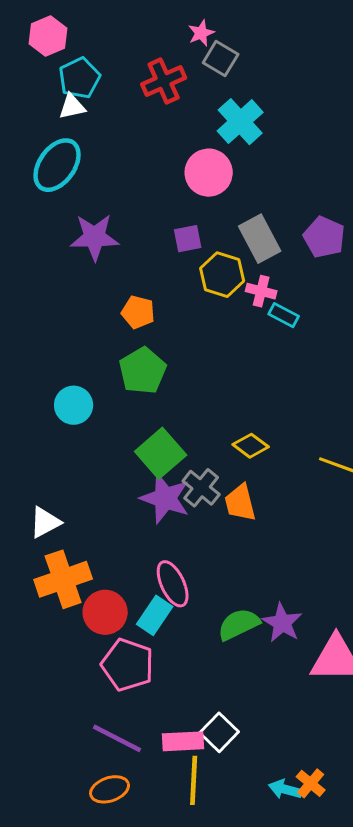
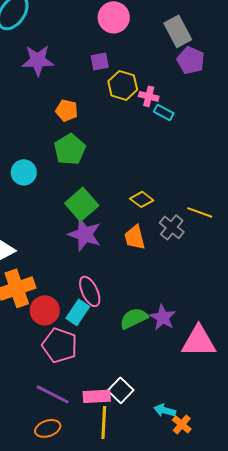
gray rectangle: (260, 239) -> (178, 31), moved
gray cross: (201, 488) -> (172, 227), moved
cyan arrow: (285, 789) -> (165, 410), moved

